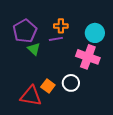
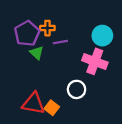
orange cross: (61, 26) -> (47, 28), moved
orange square: (48, 86) -> (52, 108), moved

